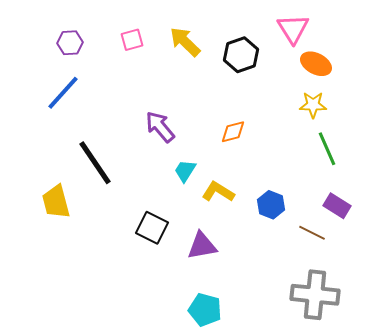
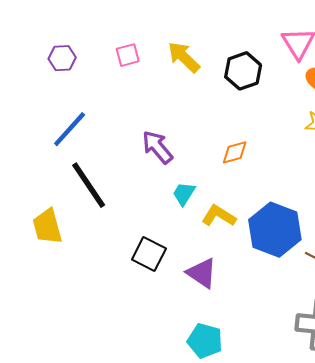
blue line: (63, 93) -> (70, 129), moved
blue hexagon: (271, 205) -> (275, 230), size x1.8
purple triangle: (202, 246) -> (202, 273), turned 44

